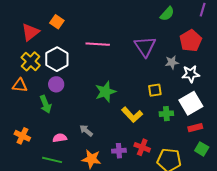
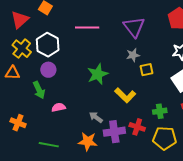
gray star: (172, 62) -> (133, 55), moved
green cross: (166, 114) -> (160, 111), moved
gray arrow: (86, 131) -> (96, 117), moved
pink semicircle: (60, 138) -> (59, 107), moved
purple cross: (119, 151) -> (114, 132), size x1.5

